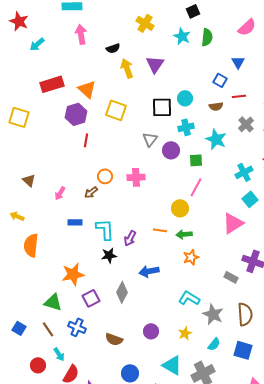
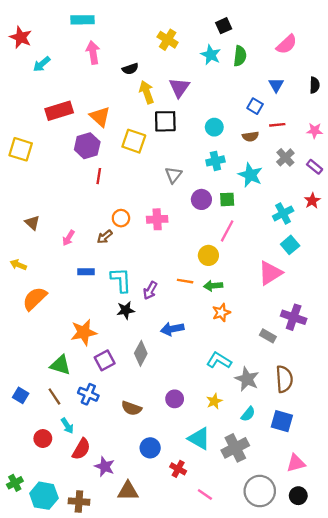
black square: (162, 107) -> (165, 121), moved
purple circle: (171, 150) -> (201, 199), moved
orange semicircle: (31, 245) -> (35, 299), turned 40

